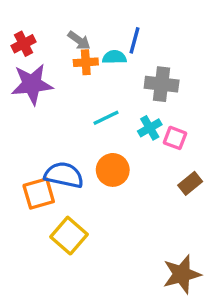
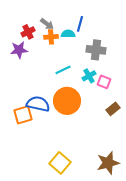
red cross: (24, 44) -> (28, 32), moved
purple star: (32, 84) -> (19, 50), size x0.7
orange circle: (113, 170) -> (67, 101), size x1.4
yellow square: (69, 236) -> (60, 163), moved

